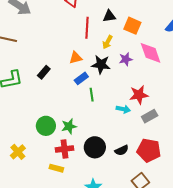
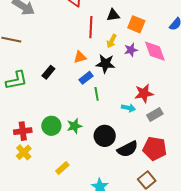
purple star: (126, 59) -> (131, 50), moved
black circle: (95, 147) -> (105, 136), moved
red cross: (64, 149) -> (23, 131), moved
black semicircle: (122, 150) -> (128, 149), size x1.5
yellow rectangle: (56, 168) -> (62, 168), turned -56

